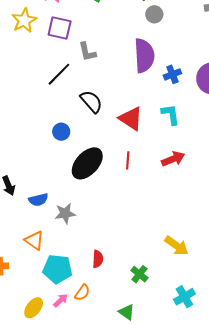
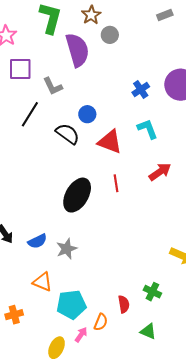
purple semicircle: (144, 56) -> (77, 50), moved
blue circle: (61, 132) -> (87, 114), moved
red semicircle: (98, 259) -> (124, 304), moved

